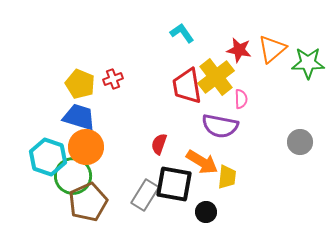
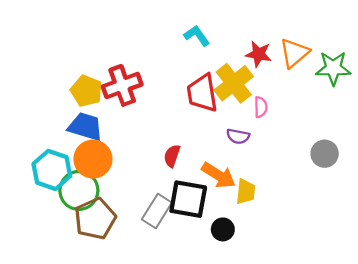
red cross: (113, 79) -> (122, 85), size x1.8
purple semicircle: (220, 126) -> (238, 136), size x0.6

